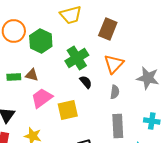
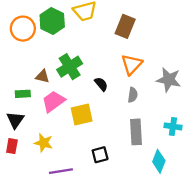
green hexagon: (41, 41) -> (52, 21), moved
green cross: (77, 58) -> (70, 67), moved
green rectangle: (14, 77) -> (23, 94), moved

